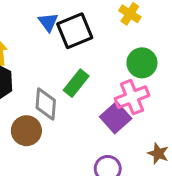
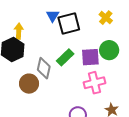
pink cross: (132, 97) -> (94, 83), moved
purple square: (116, 118) -> (90, 57), moved, turned 30

